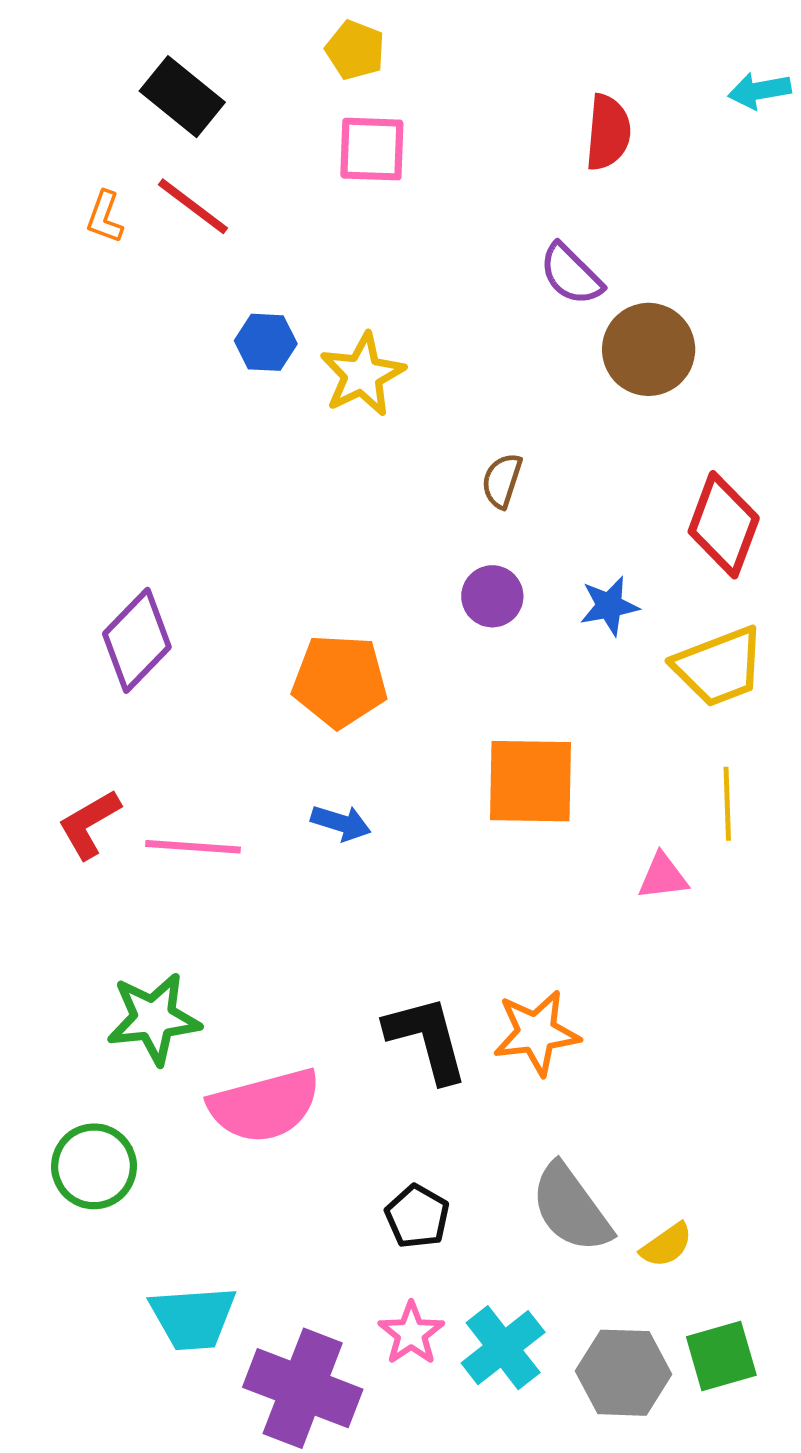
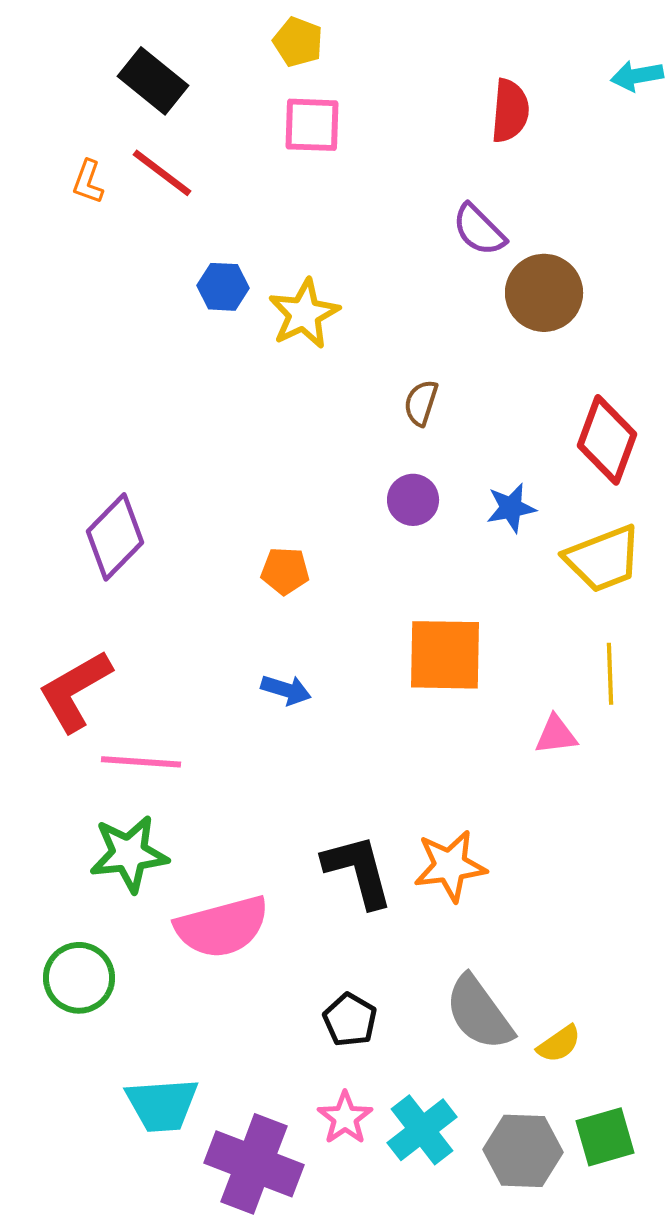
orange pentagon: (340, 681) -> (285, 571), size x0.6
red L-shape: (89, 824) -> (75, 691), size x1.4
pink line: (193, 847) -> (141, 762), moved

